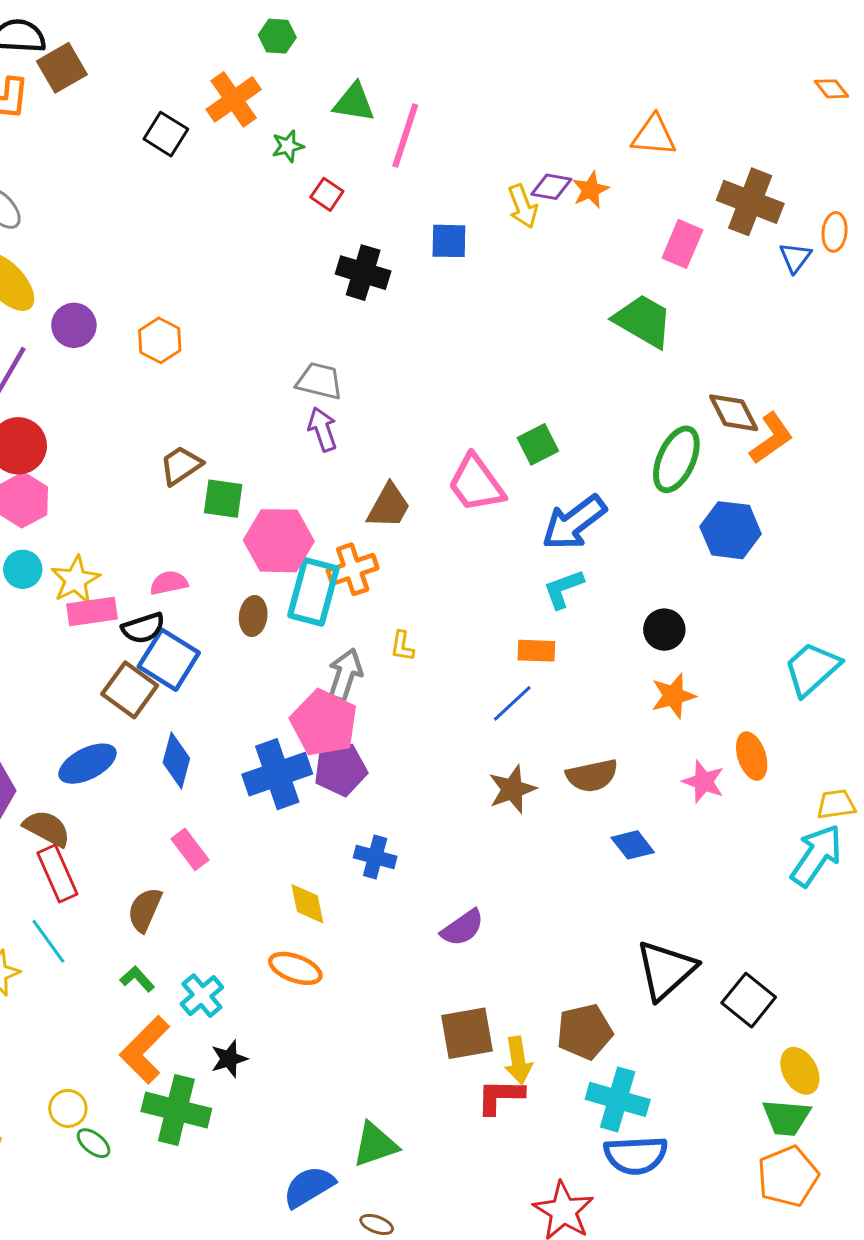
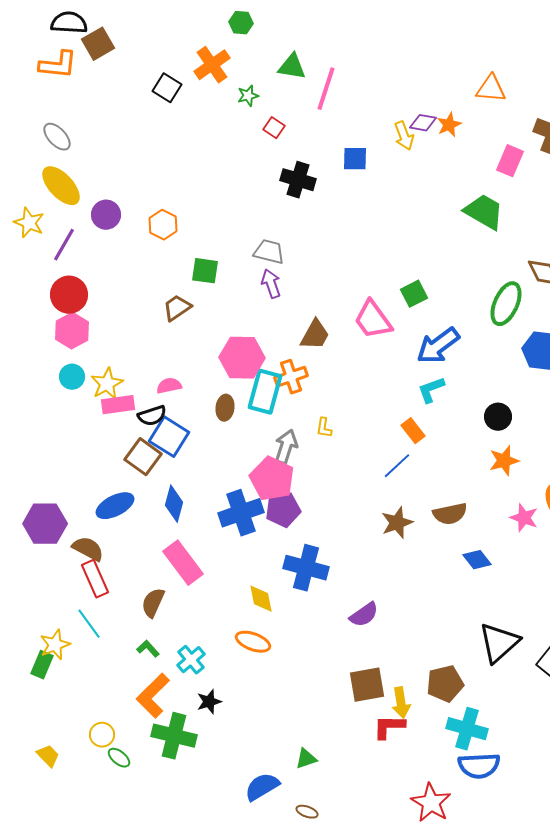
green square: (223, 499) -> (205, 271), moved
orange rectangle: (536, 651) -> (413, 431), turned 50
pink rectangle: (190, 849) -> (183, 563), size x1.6
blue cross: (375, 857) -> (306, 568), size x1.6
green triangle: (375, 1145) -> (306, 759), size x0.7

